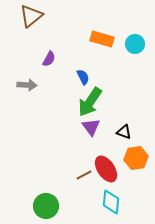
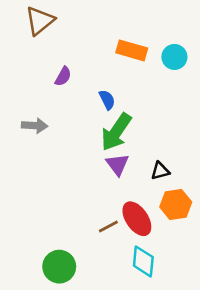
gray arrow: (27, 85) -> (35, 126), moved
black triangle: (124, 132) -> (160, 171), turned -35

